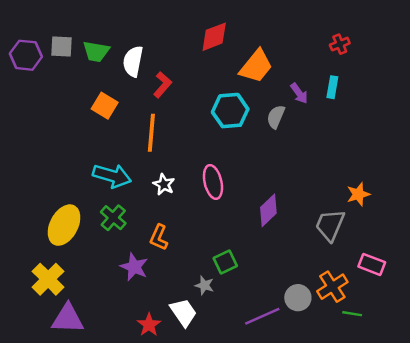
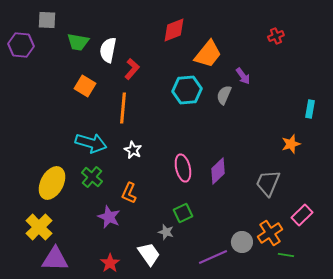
gray square: (62, 47) -> (47, 20), moved
cyan rectangle: (332, 87) -> (310, 109), moved
pink ellipse: (213, 182) -> (183, 168), moved
orange star: (358, 194) -> (291, 144), moved
pink rectangle: (372, 264) -> (302, 215), turned -65
red star: (149, 325) -> (110, 263), moved

